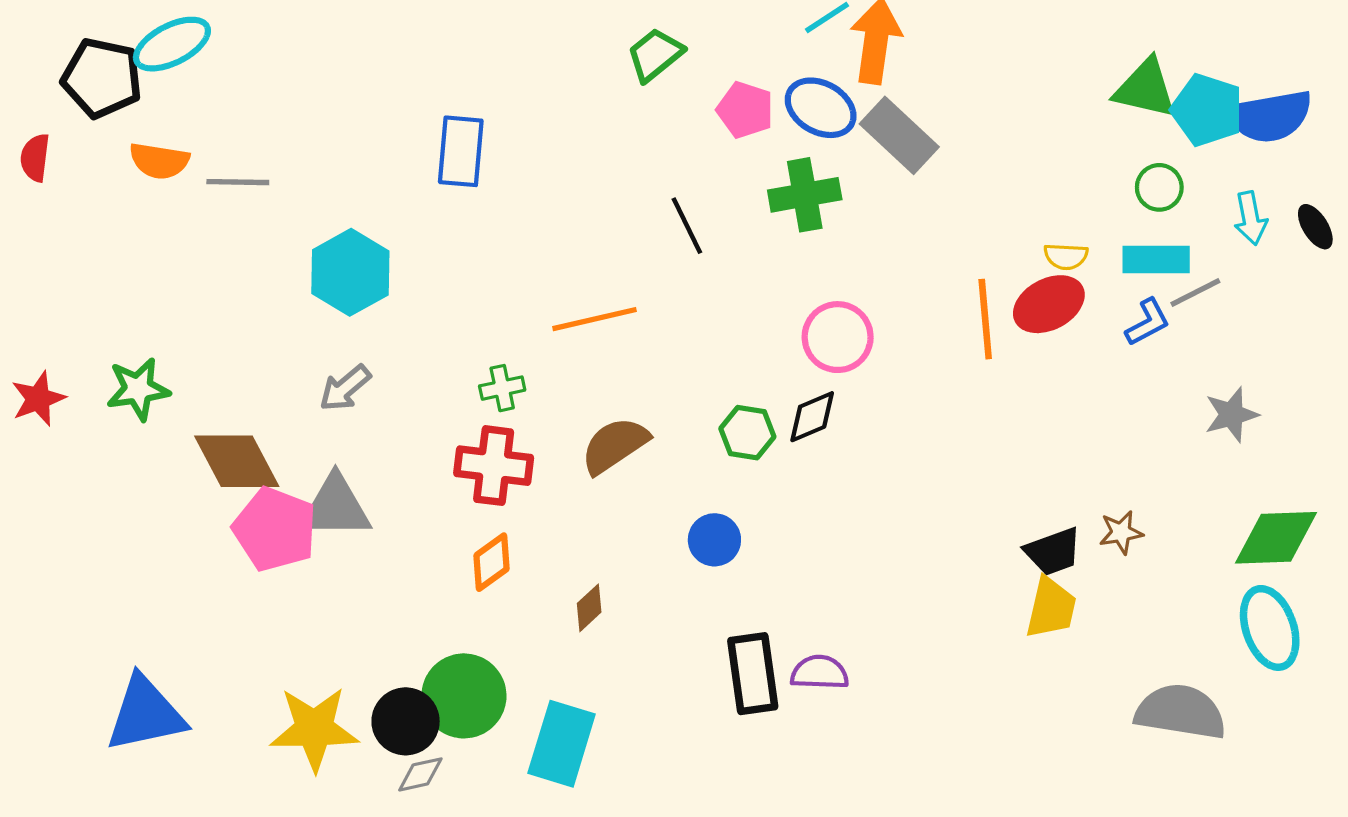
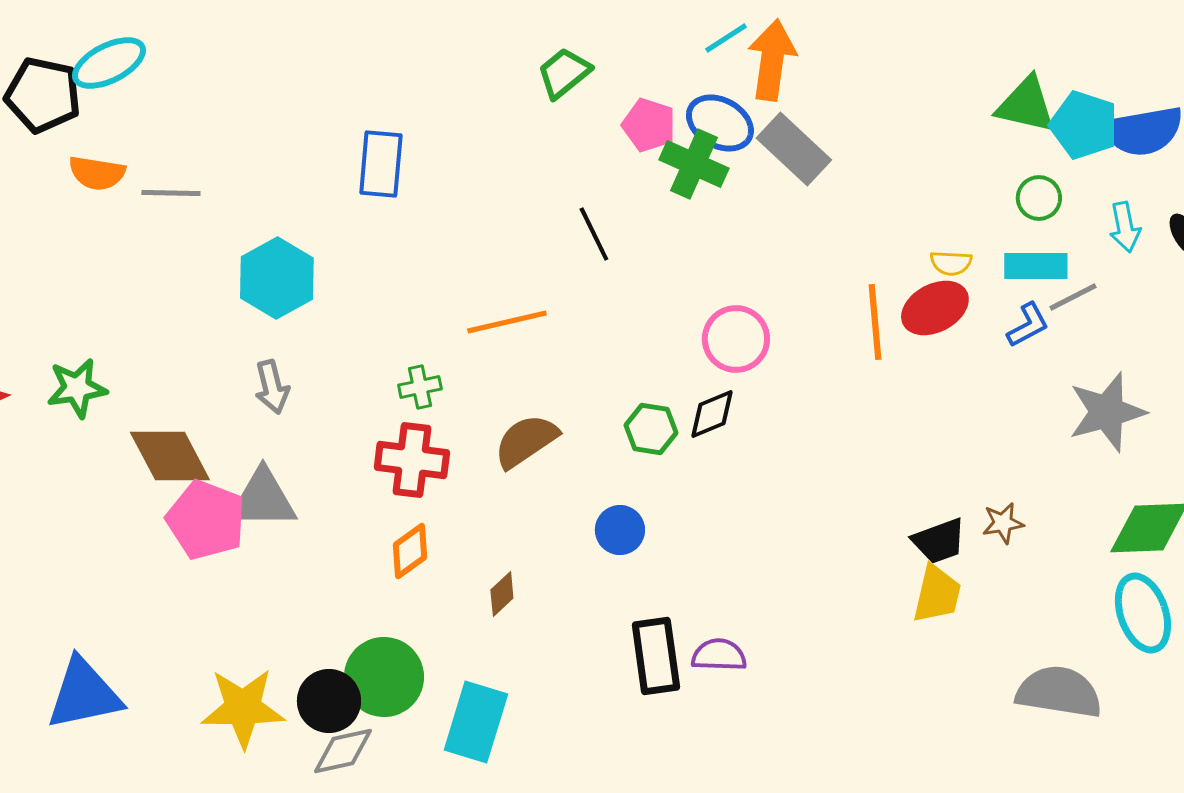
green cross: (805, 195) -> (694, 164), moved, turned 34
gray arrow: (345, 388) -> (272, 387), turned -64
gray star: (1231, 415) -> (1107, 412), size x1.5
gray diamond: (420, 774) -> (343, 751), size x1.4

